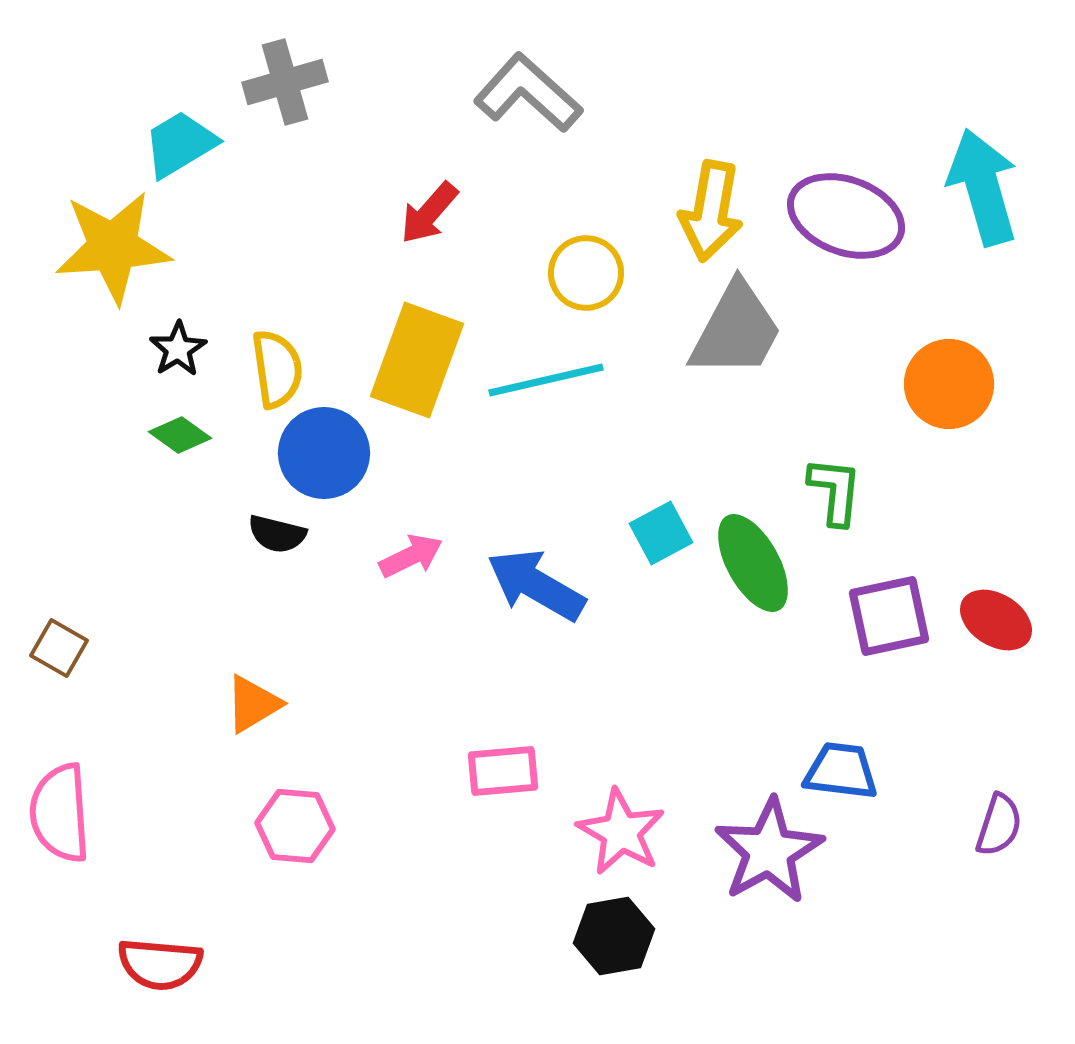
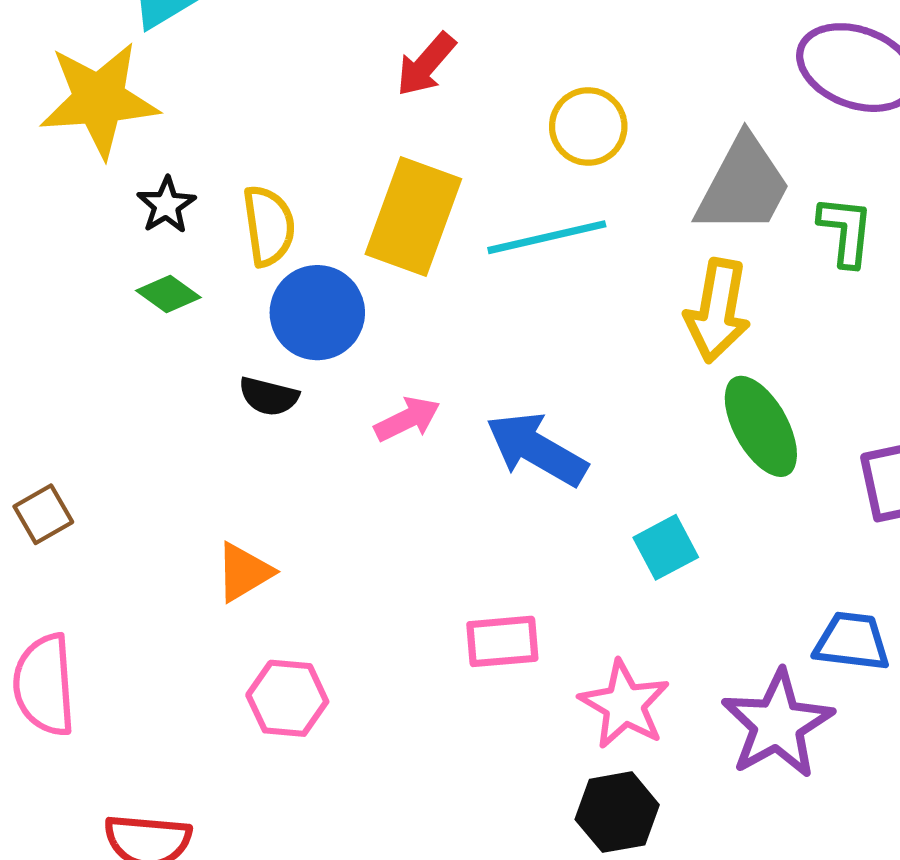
yellow arrow: (711, 211) -> (717, 311), moved
green L-shape: (835, 491) -> (846, 231), moved
cyan square: (661, 533) -> (666, 547), moved
brown square: (59, 648) -> (43, 514), turned 30

